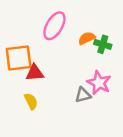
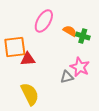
orange semicircle: (87, 38) -> (70, 31), turned 56
yellow semicircle: (31, 101) -> (30, 94), moved, size x1.6

